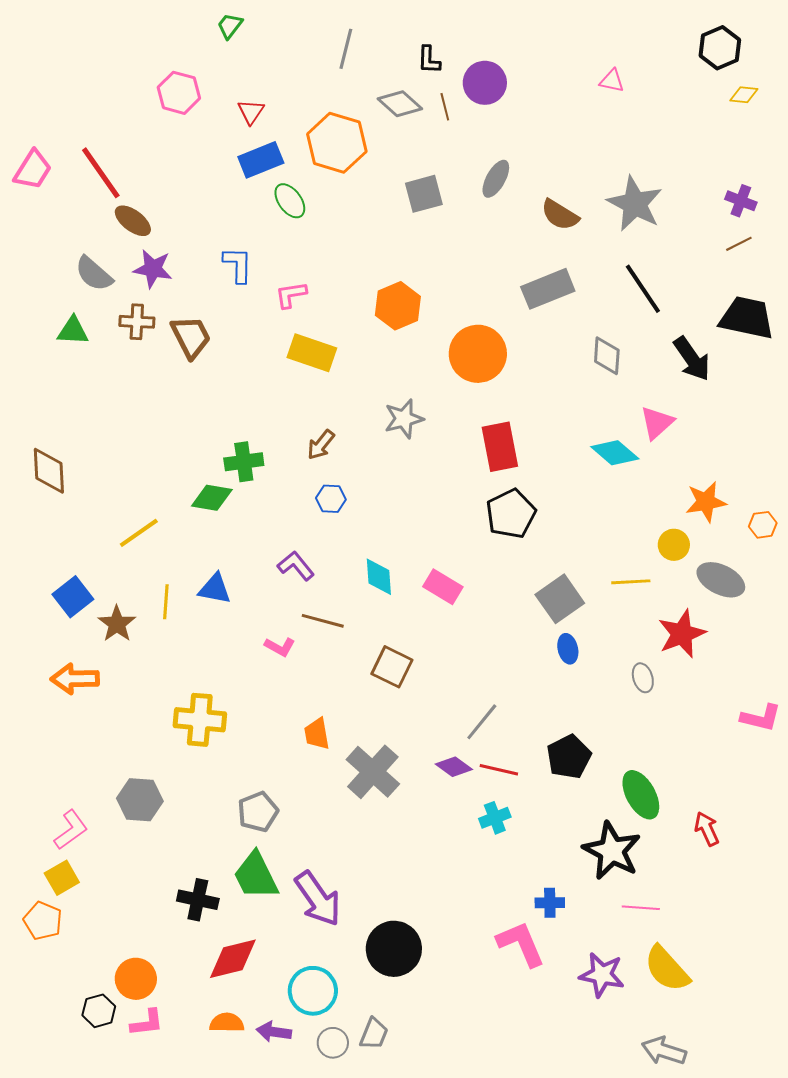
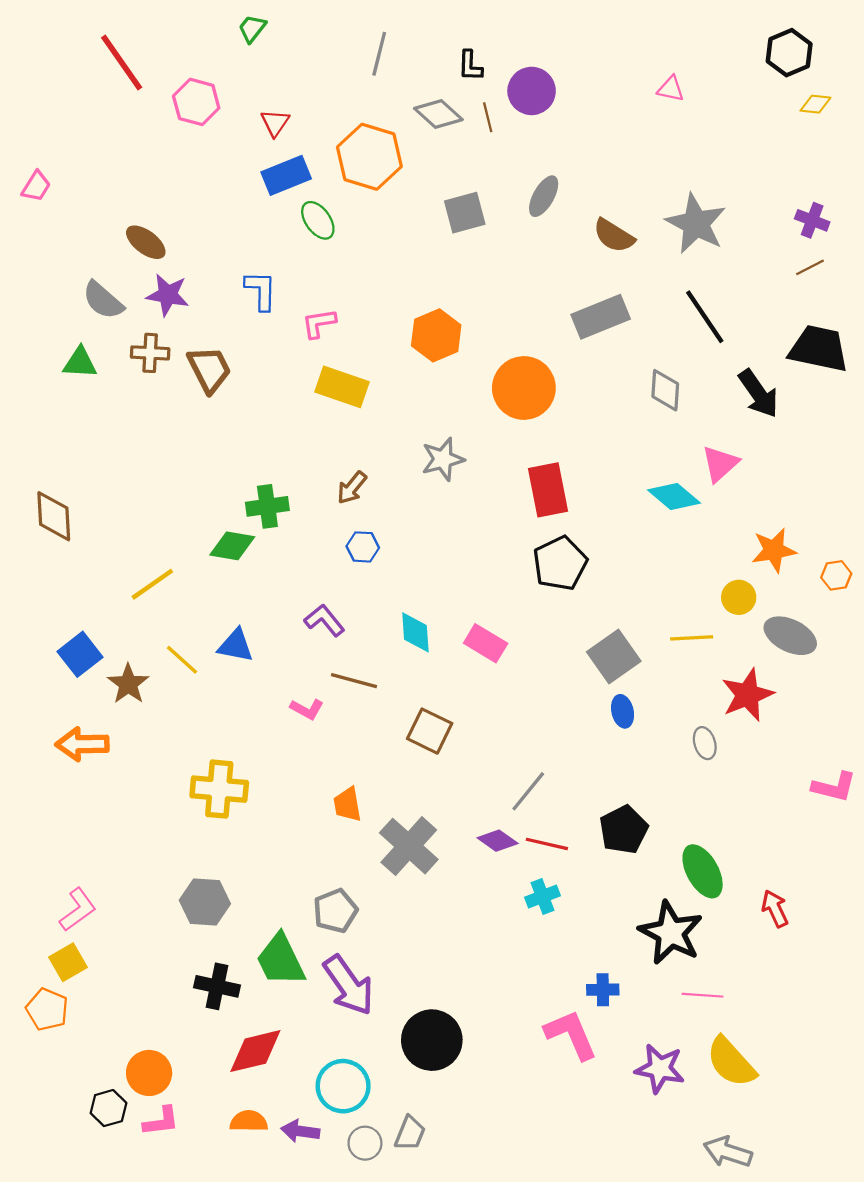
pink trapezoid: (33, 170) -> (36, 186), size x0.7
red line: (101, 173) -> (122, 62), moved
yellow line: (166, 602) -> (182, 660), turned -52
gray hexagon: (140, 800) -> (205, 902), moved
gray pentagon: (258, 812) -> (335, 911), moved

